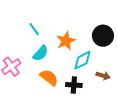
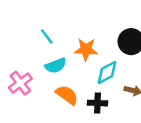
orange star: (66, 41) -> (86, 49), turned 30
cyan semicircle: (41, 53) -> (56, 66), turned 30

